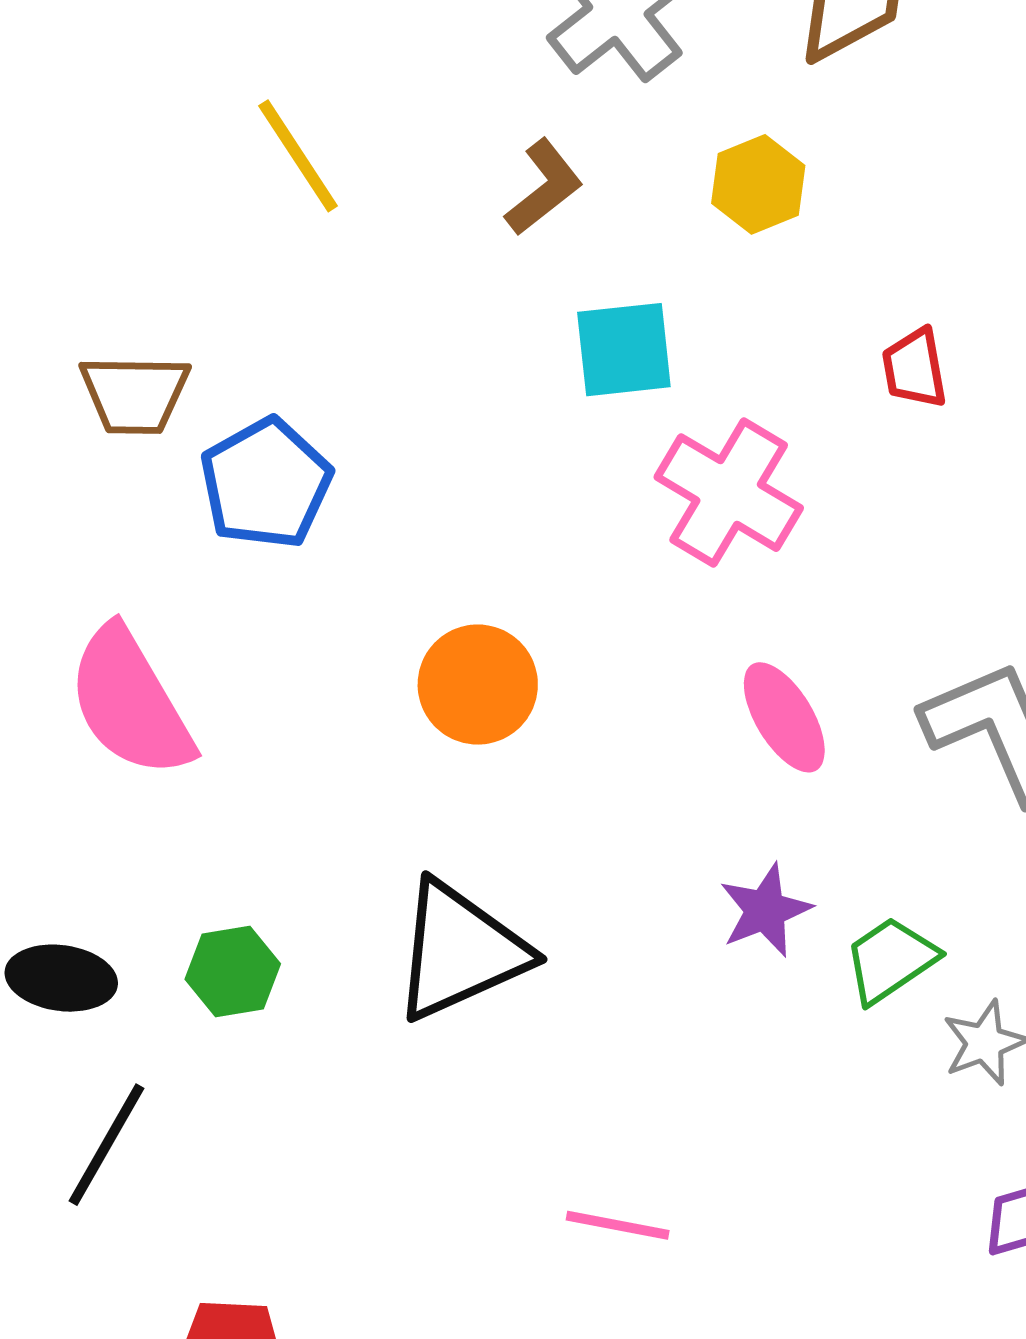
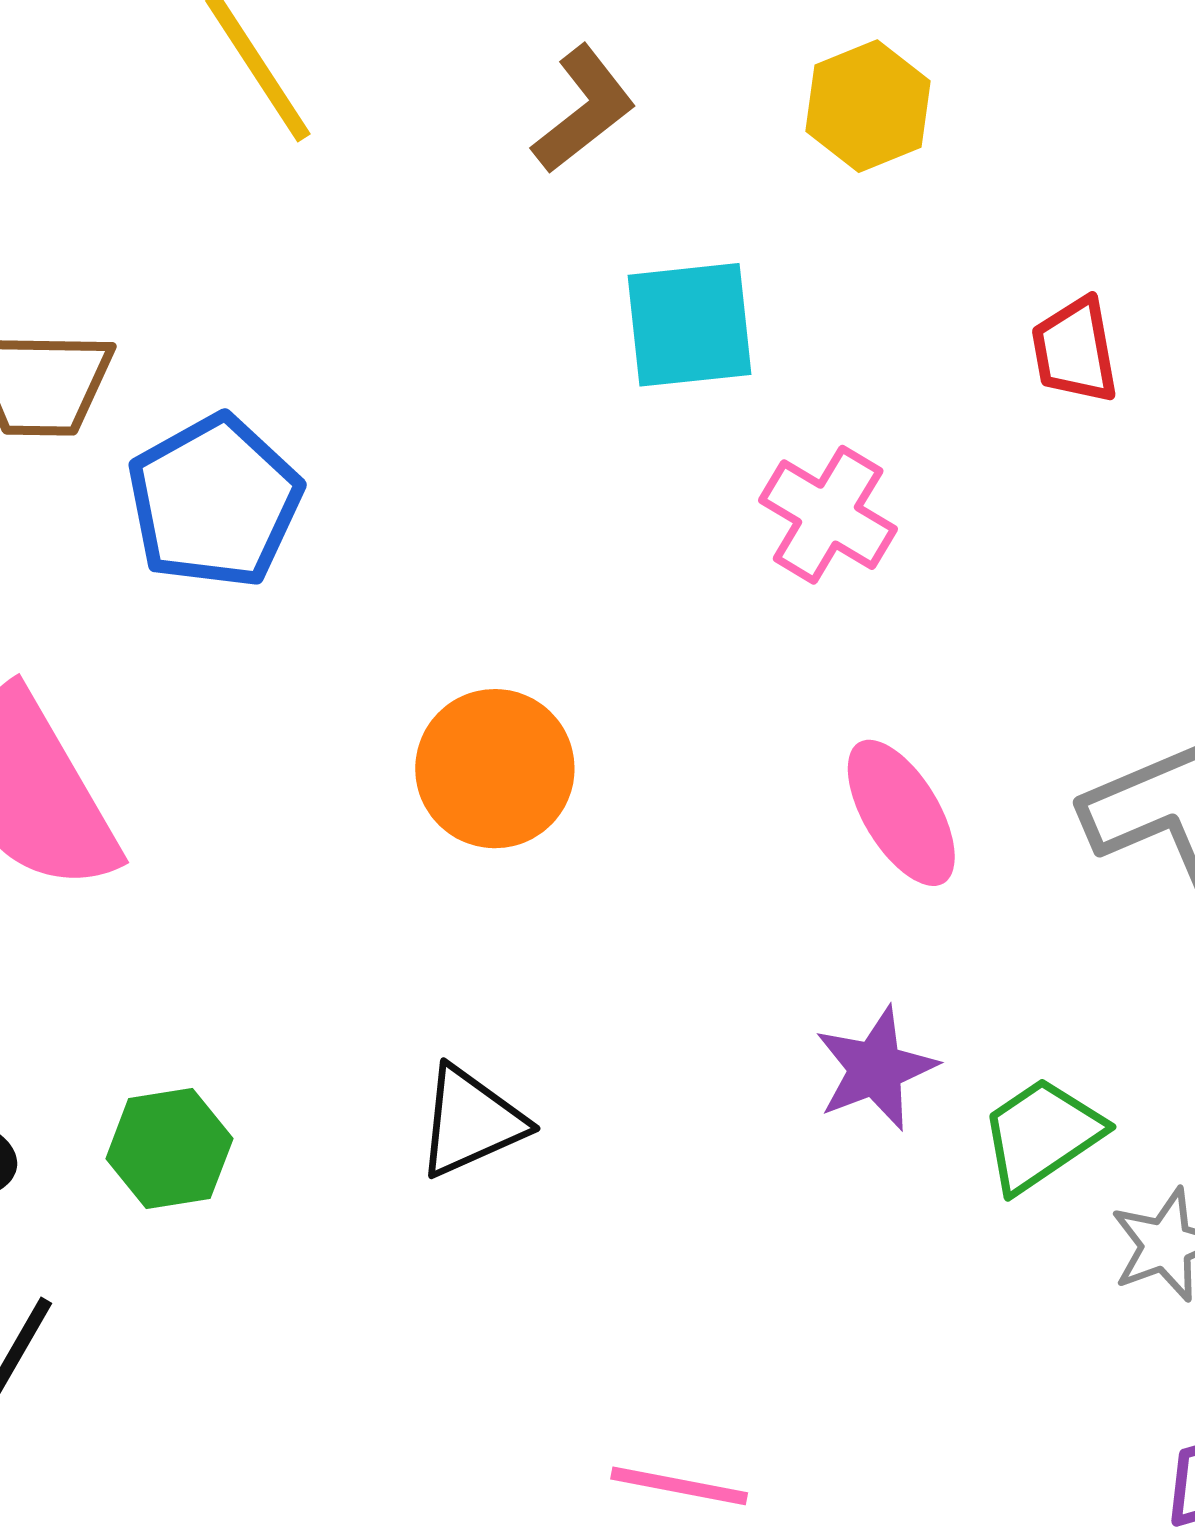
pink cross: (729, 493) -> (828, 515), size x0.7
black triangle: (460, 951) -> (471, 1122), size x0.6

